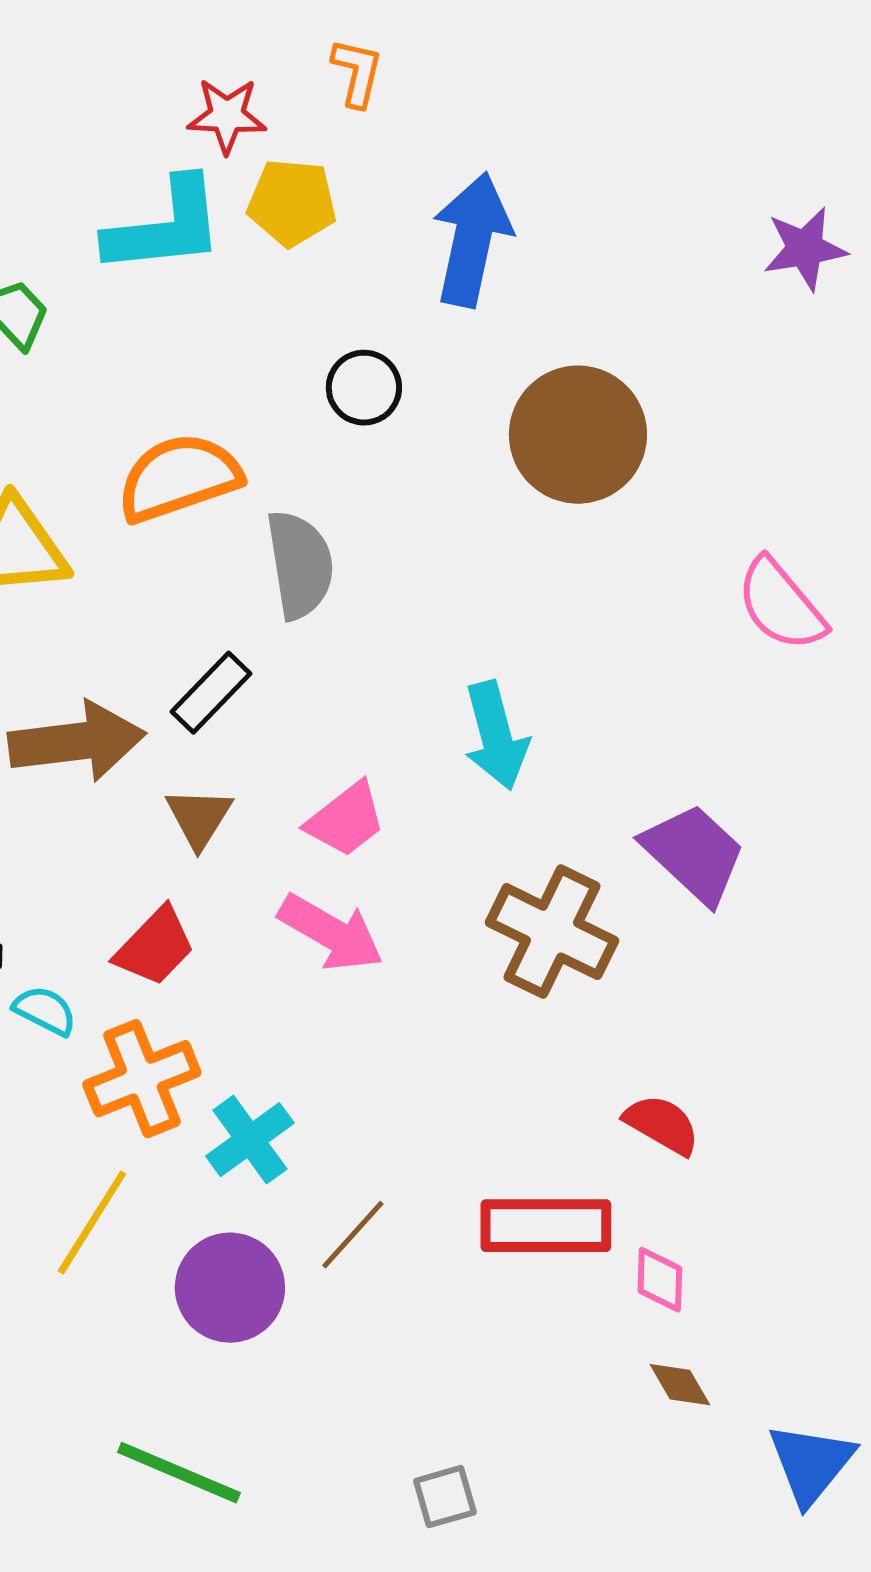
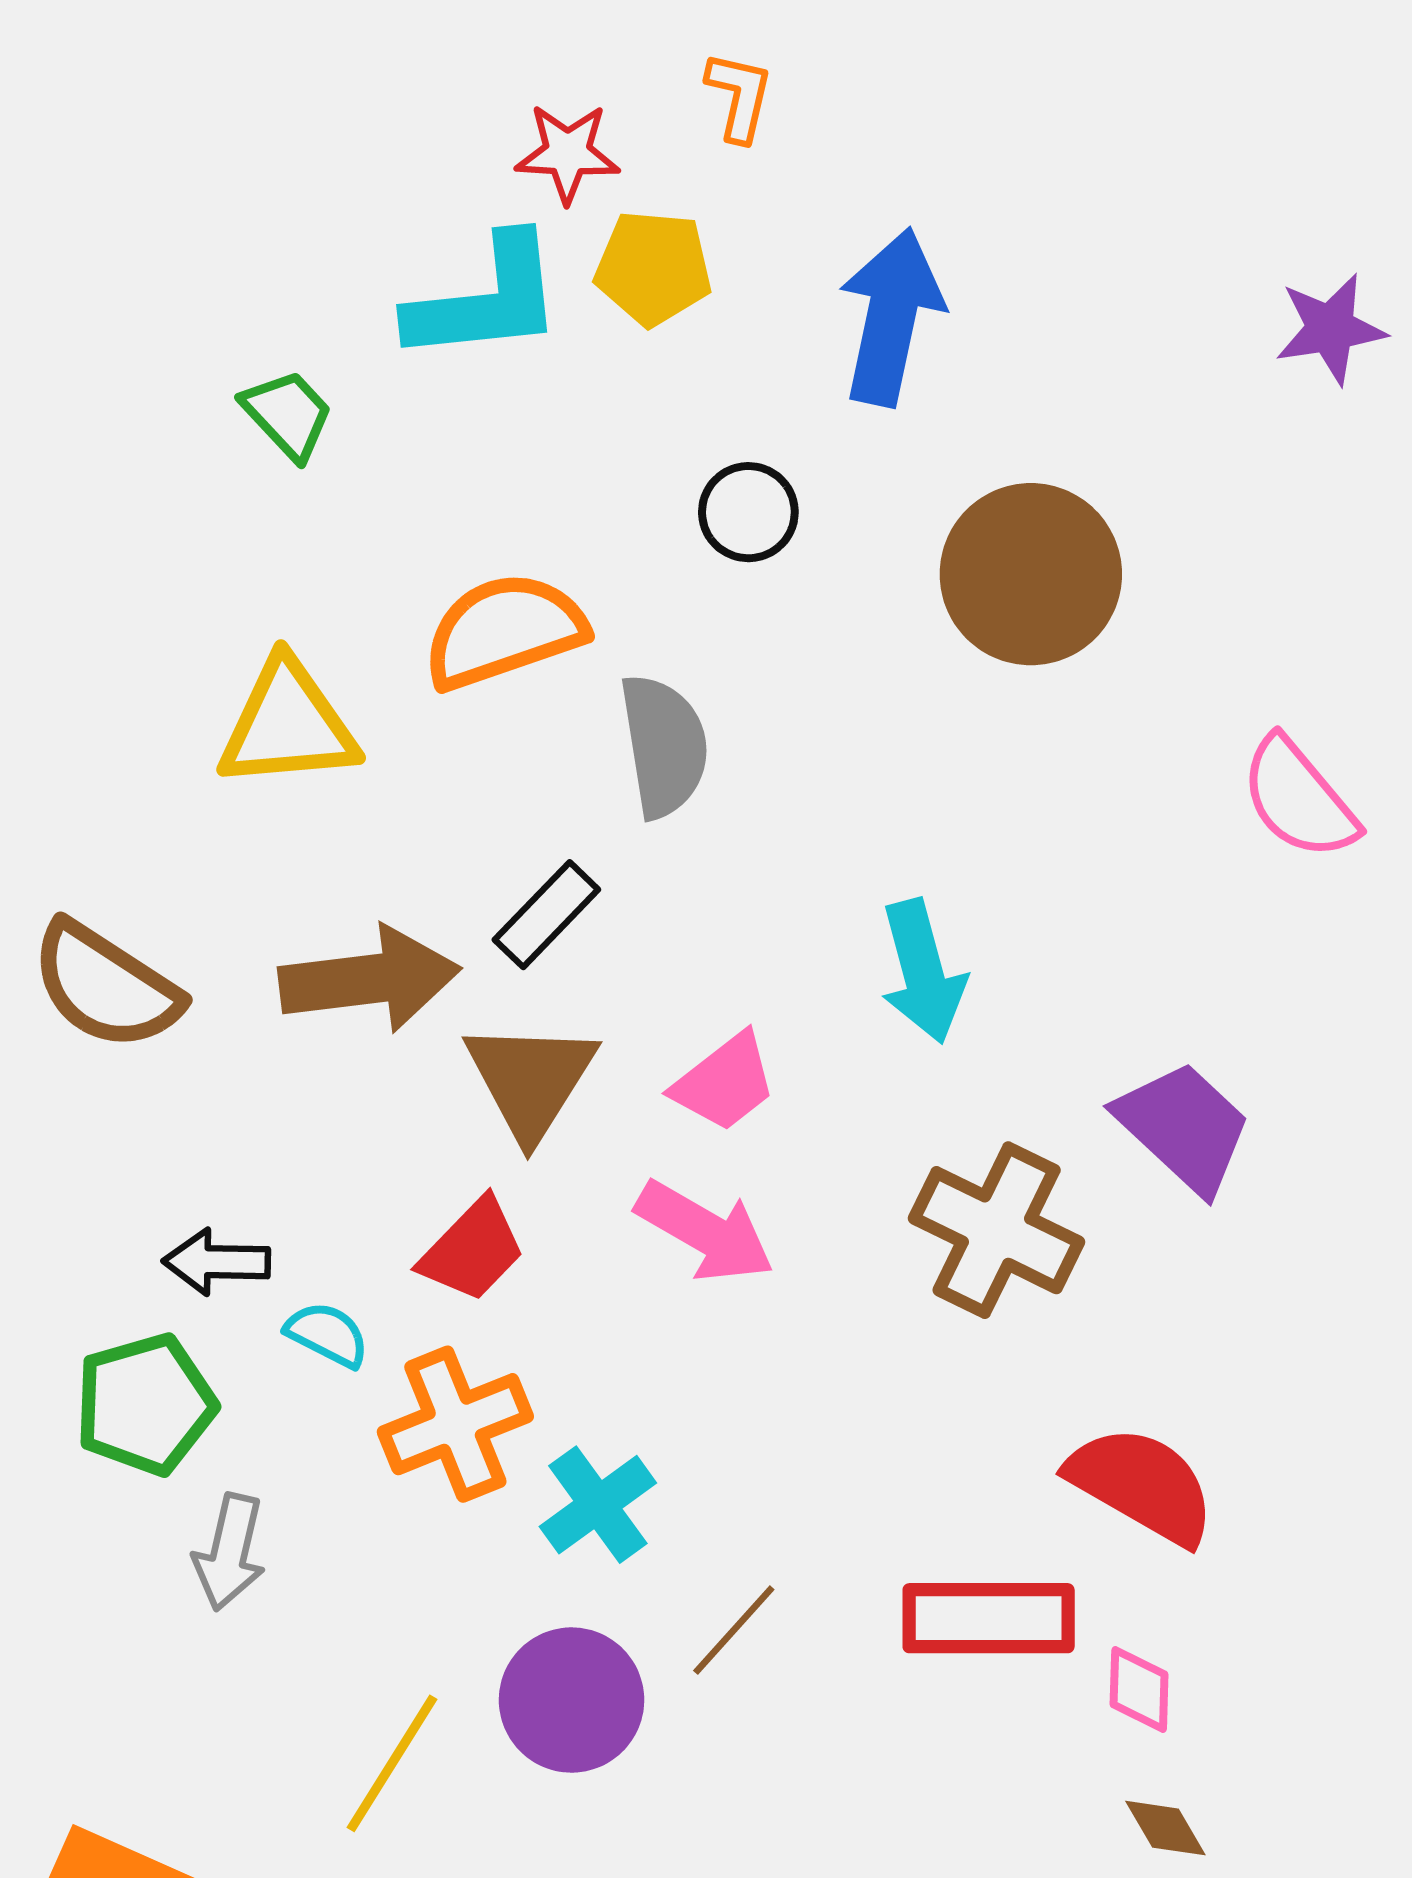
brown triangle: (199, 818) -> (531, 1080), size x1.5
red semicircle: (662, 1125) -> (1142, 1485), size x1.5
yellow line: (92, 1223) -> (392, 1763), moved

